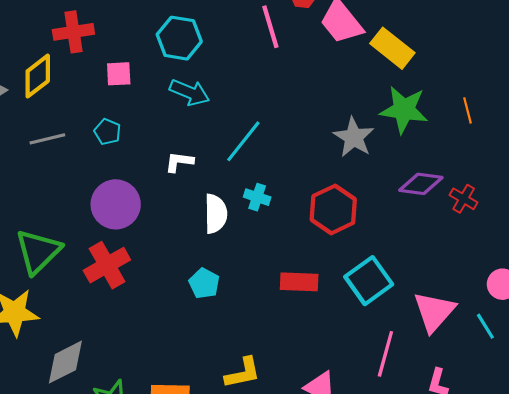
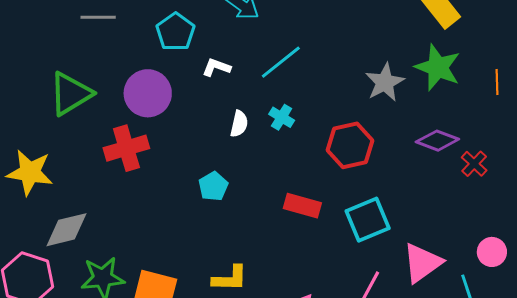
cyan pentagon: (107, 132) -> (175, 32), moved, size x1.5
white semicircle: (216, 214) -> (239, 124), size x0.7
green triangle: (38, 251) -> (71, 94), moved

